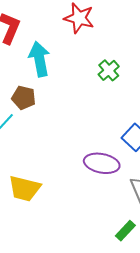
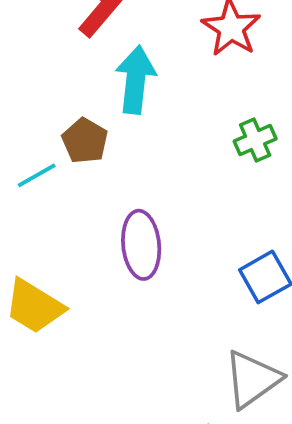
purple ellipse: (102, 163) -> (141, 245), moved, turned 56

